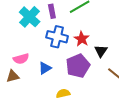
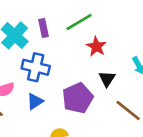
blue cross: (57, 37) -> (36, 67), moved
red star: (82, 39) -> (96, 47), moved

